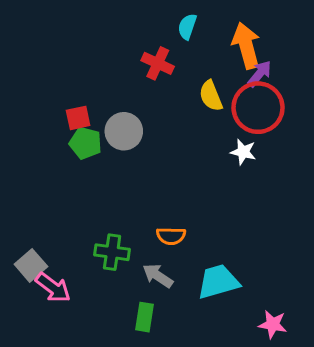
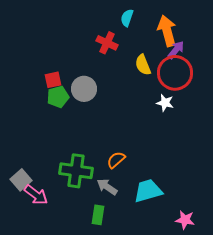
green pentagon: (85, 143) -> (58, 97), turned -30
orange semicircle: (171, 236) -> (116, 160), turned 138
green cross: (112, 252) -> (76, 171), size x1.4

